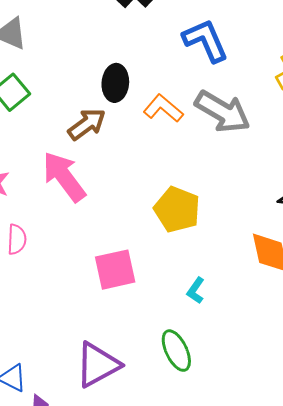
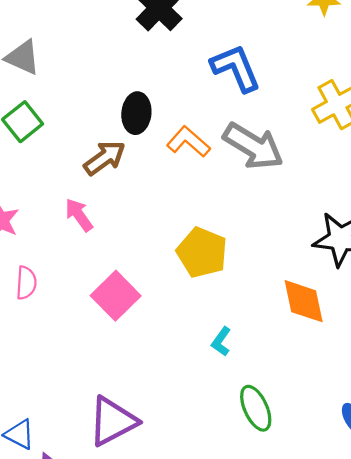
pink arrow: (64, 177) -> (79, 215), size x0.6
pink square: (115, 270) -> (116, 296), moved, turned -33
green ellipse: (176, 351) -> (256, 408), moved

